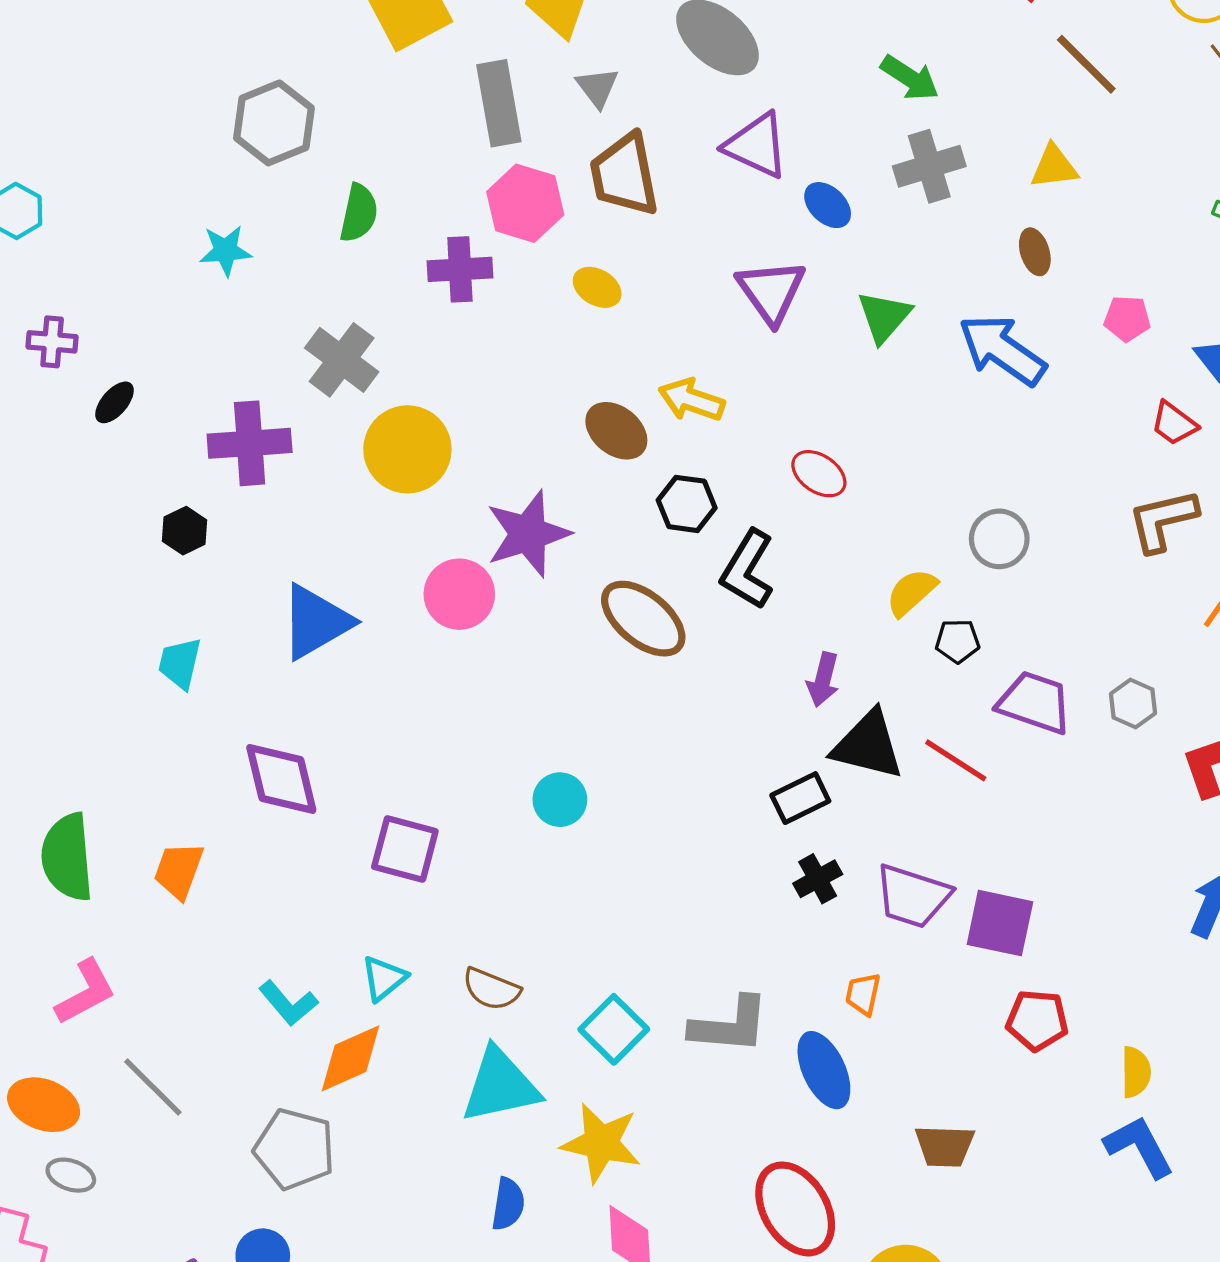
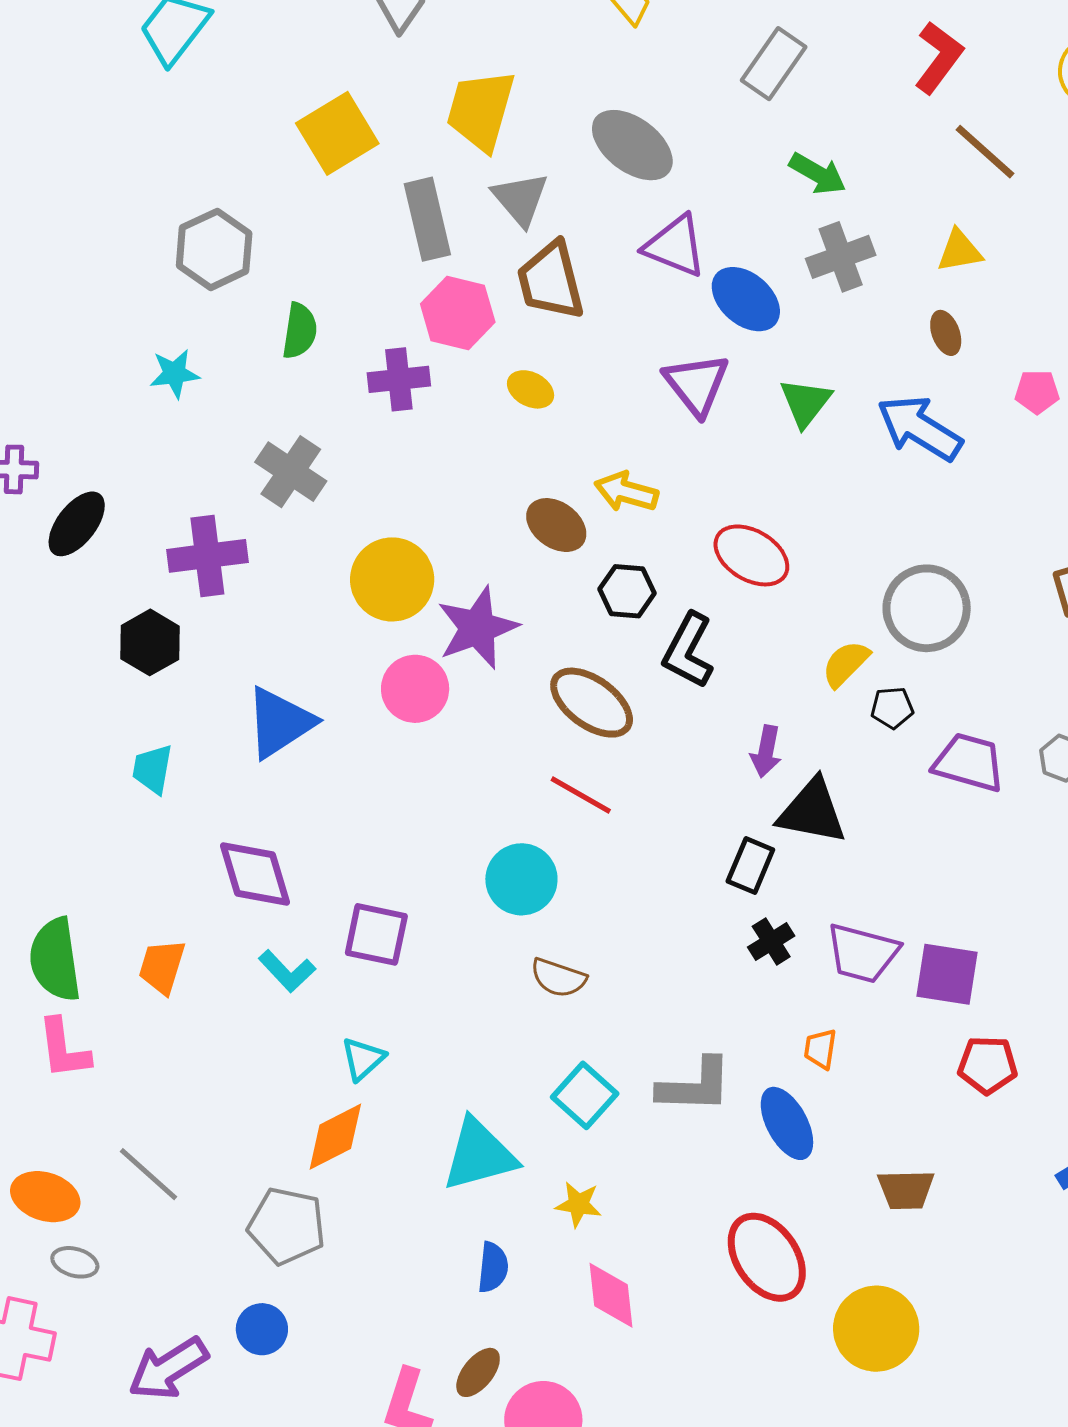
gray triangle: (597, 87) -> (520, 199), size x1.4
blue ellipse: (828, 205) -> (746, 299), size x1.5
black ellipse: (115, 402) -> (77, 524), size x1.6
yellow circle: (407, 449) -> (392, 579), moved
red ellipse: (819, 474) -> (751, 555), size x1.4
black hexagon: (185, 531) -> (150, 642), size x1.4
gray circle: (999, 539) -> (927, 608), size x1.5
red line: (956, 760) -> (581, 795), moved
black rectangle: (800, 798) -> (750, 865), turned -38
cyan circle: (560, 800) -> (521, 879), size x1.4
brown semicircle: (491, 989) -> (558, 978), moved
pink L-shape: (86, 992) -> (64, 1049), moved, turned 114
cyan L-shape: (288, 1003) -> (287, 971), moved
yellow star: (601, 1143) -> (578, 1204), size x0.6

